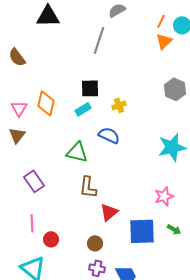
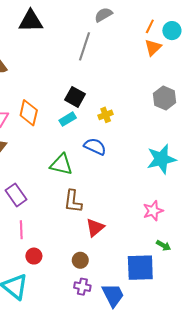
black square: (90, 88) -> (75, 97), turned 30
pink line: (32, 223) -> (21, 230), moved
blue square: (142, 231) -> (140, 268), moved

